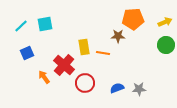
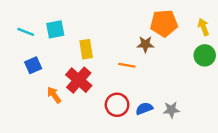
yellow arrow: (165, 22) -> (203, 27), turned -88
cyan line: (21, 26) -> (26, 32), turned 64
yellow rectangle: (84, 47) -> (86, 49), moved
red circle: (85, 83) -> (117, 105), moved

